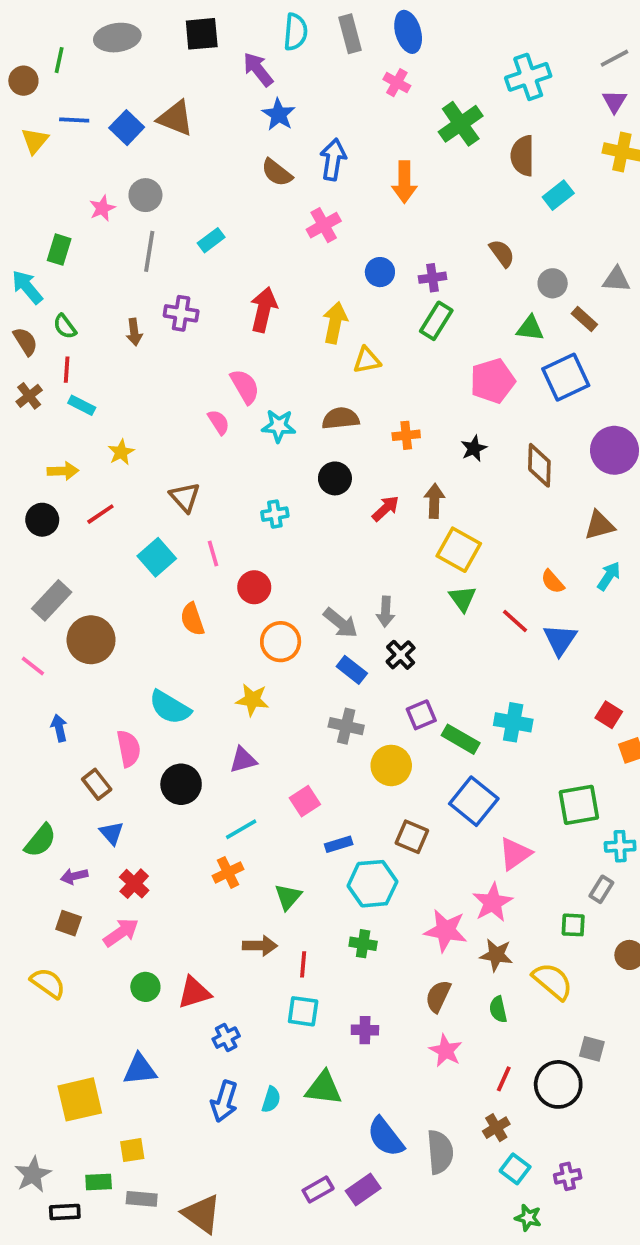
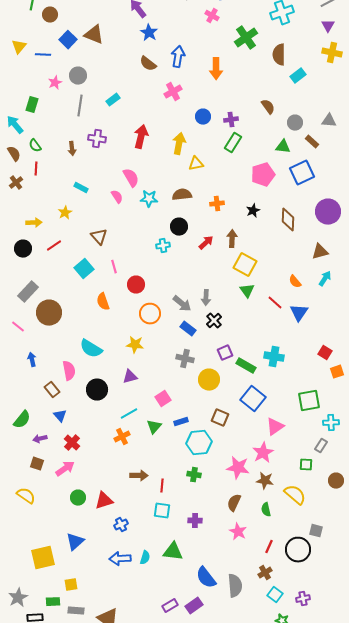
brown circle: (23, 81) -> (50, 15), moved
blue line: (74, 120) -> (43, 55), moved
cyan rectangle: (82, 405) -> (81, 188), moved
cyan cross: (275, 514) -> (163, 246), moved
green triangle: (288, 897) -> (154, 427), moved
blue triangle: (140, 1069) -> (75, 542), turned -36
blue arrow: (224, 1101) -> (120, 559), turned 70

